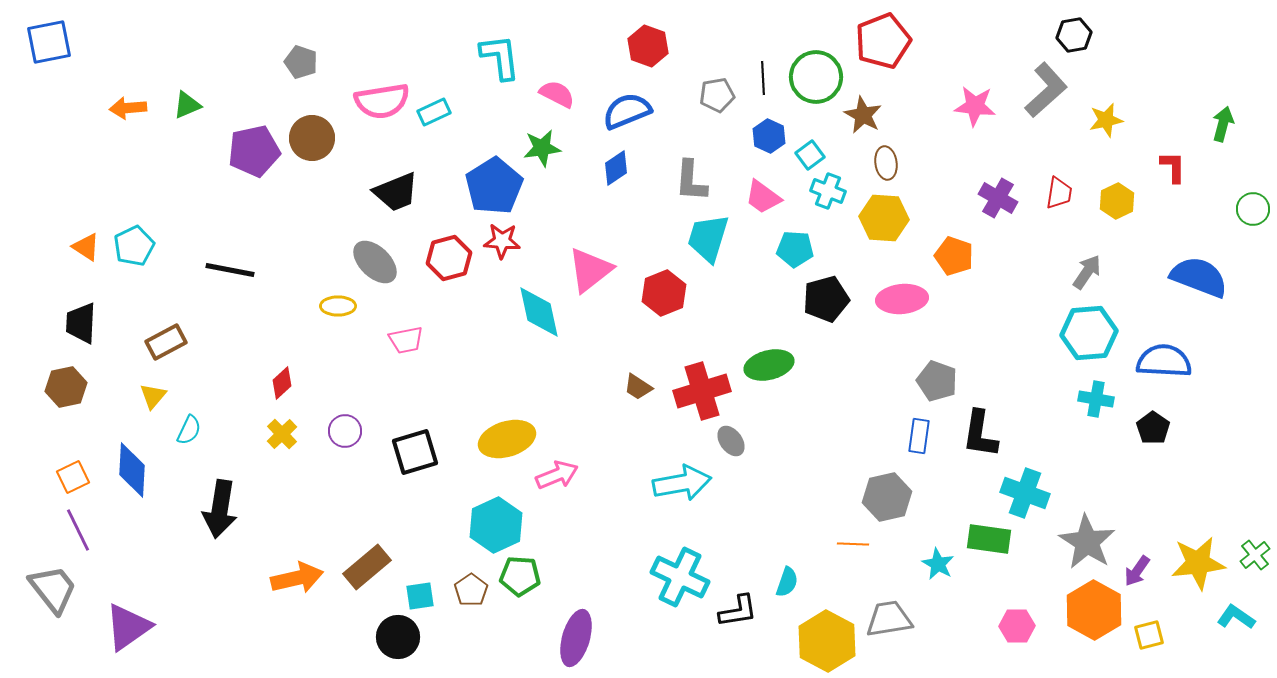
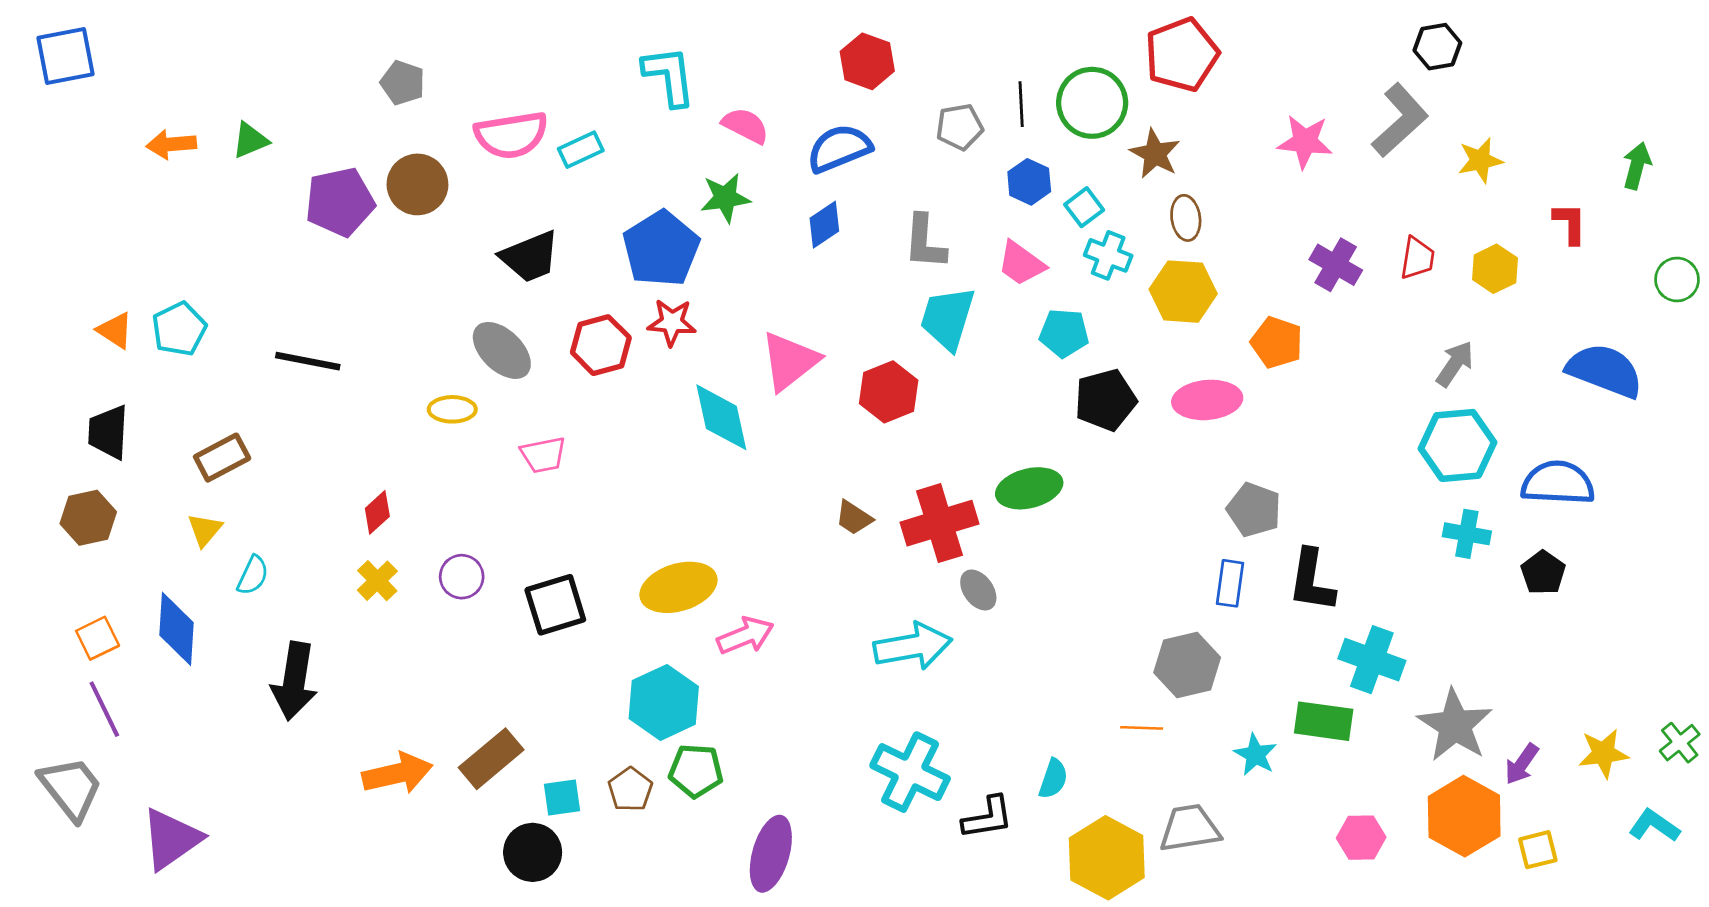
yellow star: (1198, 563) -> (1603, 753), size x0.7

